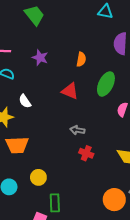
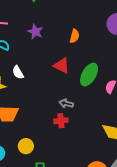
green ellipse: (106, 84) -> (89, 75), moved
red cross: (86, 153) -> (61, 121), moved, turned -32

